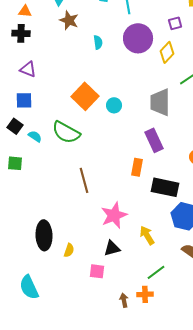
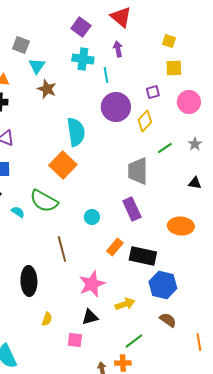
cyan semicircle: (98, 42) -> (76, 132), moved, size x2.0
cyan circle: (114, 105) -> (92, 217), moved
cyan semicircle: (35, 136) -> (18, 212), moved
orange rectangle: (137, 167) -> (115, 247), moved, turned 30
black ellipse: (44, 235) -> (29, 281), moved
yellow arrow: (147, 235) -> (125, 304), turned 102

